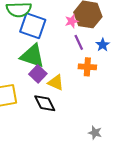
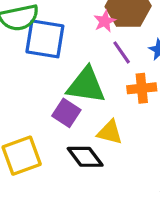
green triangle: (32, 56) -> (86, 85), moved
yellow triangle: (56, 83) -> (110, 132), moved

